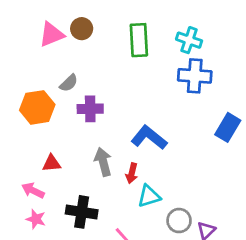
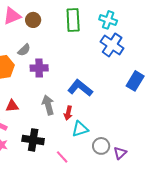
brown circle: (82, 29) -> (33, 20), moved
blue cross: (195, 76) -> (112, 45), turned 30

